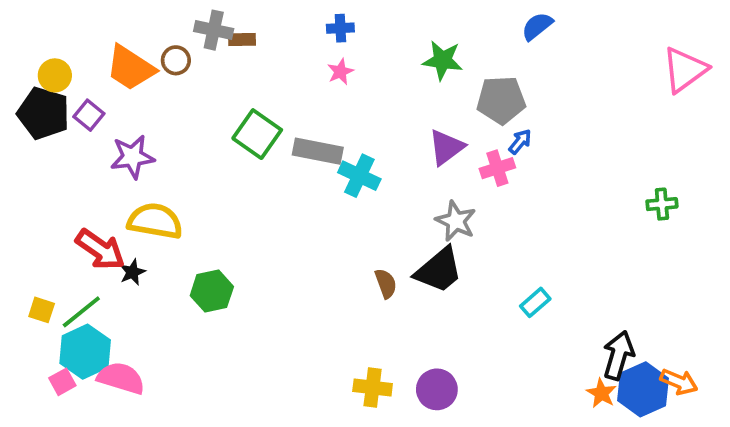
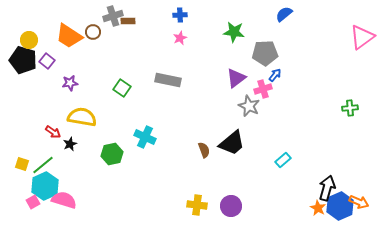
gray cross: (214, 30) -> (113, 16), turned -30
green square: (257, 134) -> (122, 88), moved, size x0.7
purple star: (132, 157) -> (70, 83), size x0.7
cyan cross: (359, 176) -> (145, 137), moved
gray star: (456, 221) -> (249, 106), moved
red arrow: (100, 249) -> (53, 132), size x0.6

